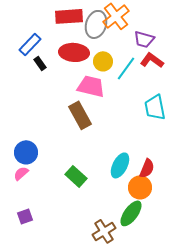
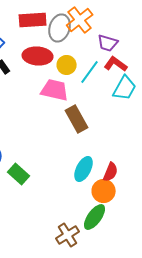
cyan trapezoid: (155, 107) -> (125, 88), moved, turned -140
brown rectangle: (80, 115) -> (77, 119), moved
green rectangle: (76, 176) -> (19, 174), moved

